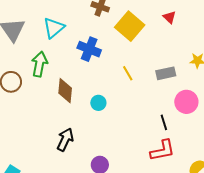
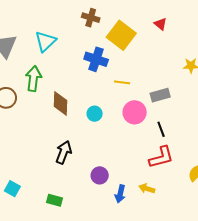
blue cross: (89, 49) -> (96, 59), moved
yellow line: (128, 73) -> (122, 82), turned -49
gray rectangle: (166, 73) -> (160, 95), moved
pink circle: (186, 102) -> (135, 112), moved

